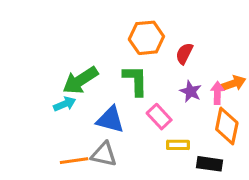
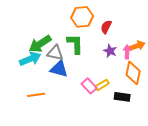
cyan arrow: (65, 104) -> (30, 59), size x1.5
pink rectangle: (159, 117) -> (89, 86), moved
yellow rectangle: (178, 145) -> (102, 85), turned -32
gray triangle: (104, 154) -> (55, 53), moved

